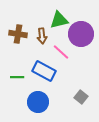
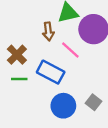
brown cross: (18, 34) -> (17, 55), moved, turned 36
blue circle: (38, 102) -> (63, 106), moved

